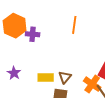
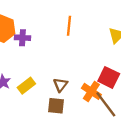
yellow rectangle: (46, 77) -> (26, 86), moved, turned -35

